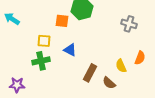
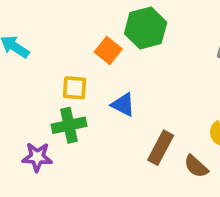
orange square: (62, 21) -> (108, 50), turned 32
purple star: (17, 85) -> (37, 157), moved

